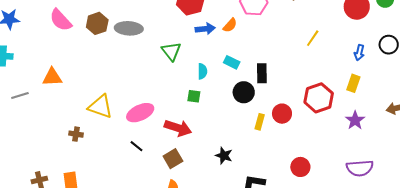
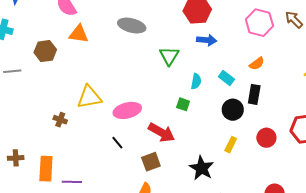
brown hexagon: (97, 23) -> (45, 51), moved
orange semicircle: (230, 25) -> (257, 64), moved
orange triangle: (52, 77) -> (79, 34), moved
yellow triangle: (100, 107) -> (89, 97), turned -40
yellow rectangle: (260, 122) -> (231, 145), moved
black star: (224, 156) -> (202, 168), size x1.4

